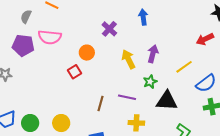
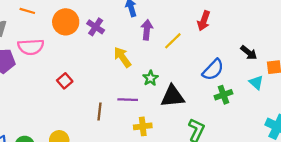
red arrow: (205, 39) -> (204, 21), turned -36
orange circle: (87, 53) -> (66, 22), moved, size x1.5
purple arrow: (153, 54) -> (147, 30), moved
yellow line: (184, 67) -> (173, 41), moved

